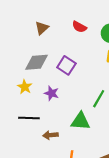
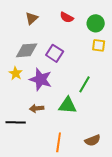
purple star: (51, 93) -> (41, 79), size x1.6
black line: (29, 118) -> (16, 122), moved
brown arrow: (50, 135) -> (37, 108), moved

